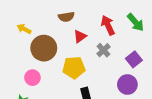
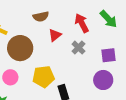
purple square: (134, 59) -> (108, 55), turned 35
yellow pentagon: (74, 68) -> (43, 77), moved

